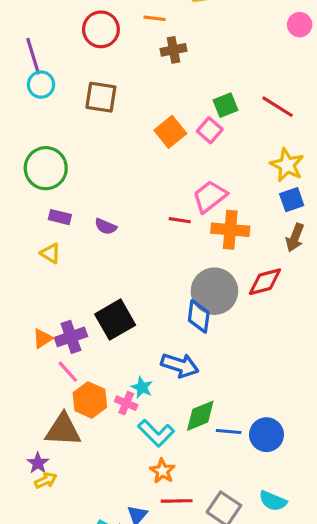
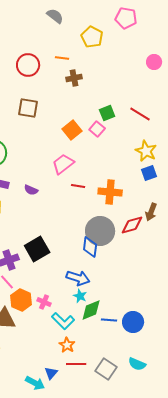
pink trapezoid: (210, 197) -> (63, 164), moved
brown arrow: (295, 238) -> (151, 212), moved
cyan star: (142, 387) -> (80, 296), moved

